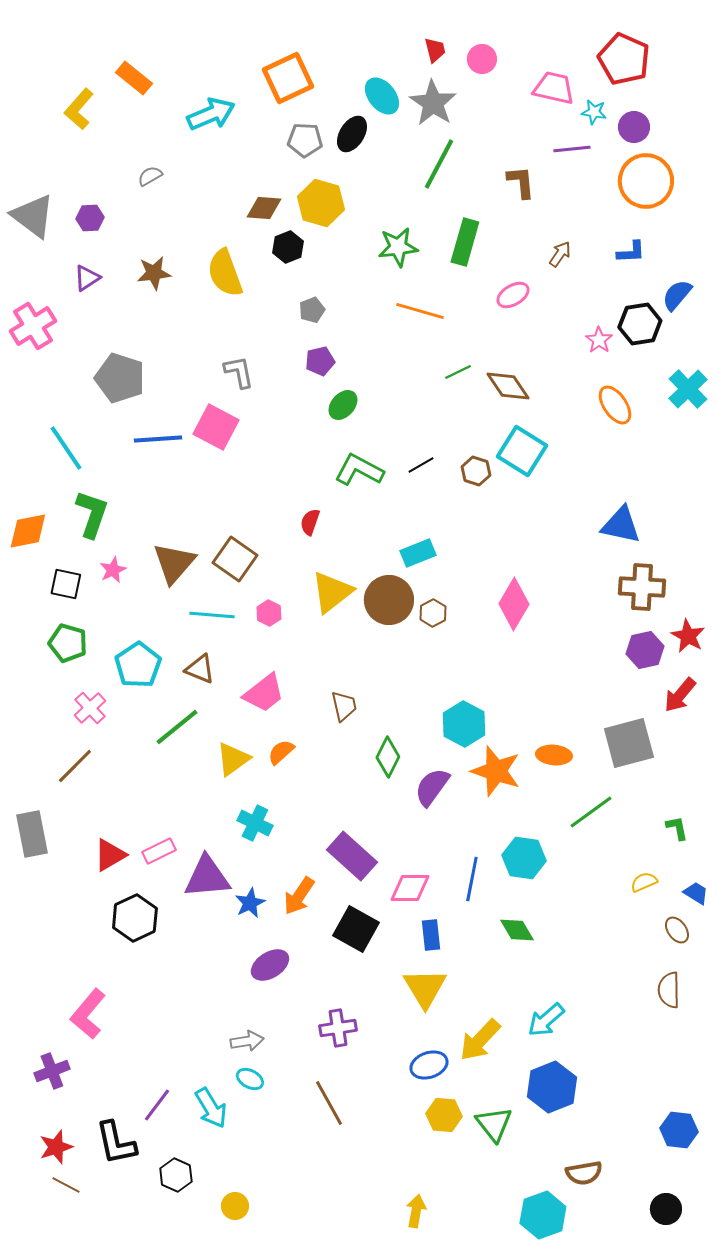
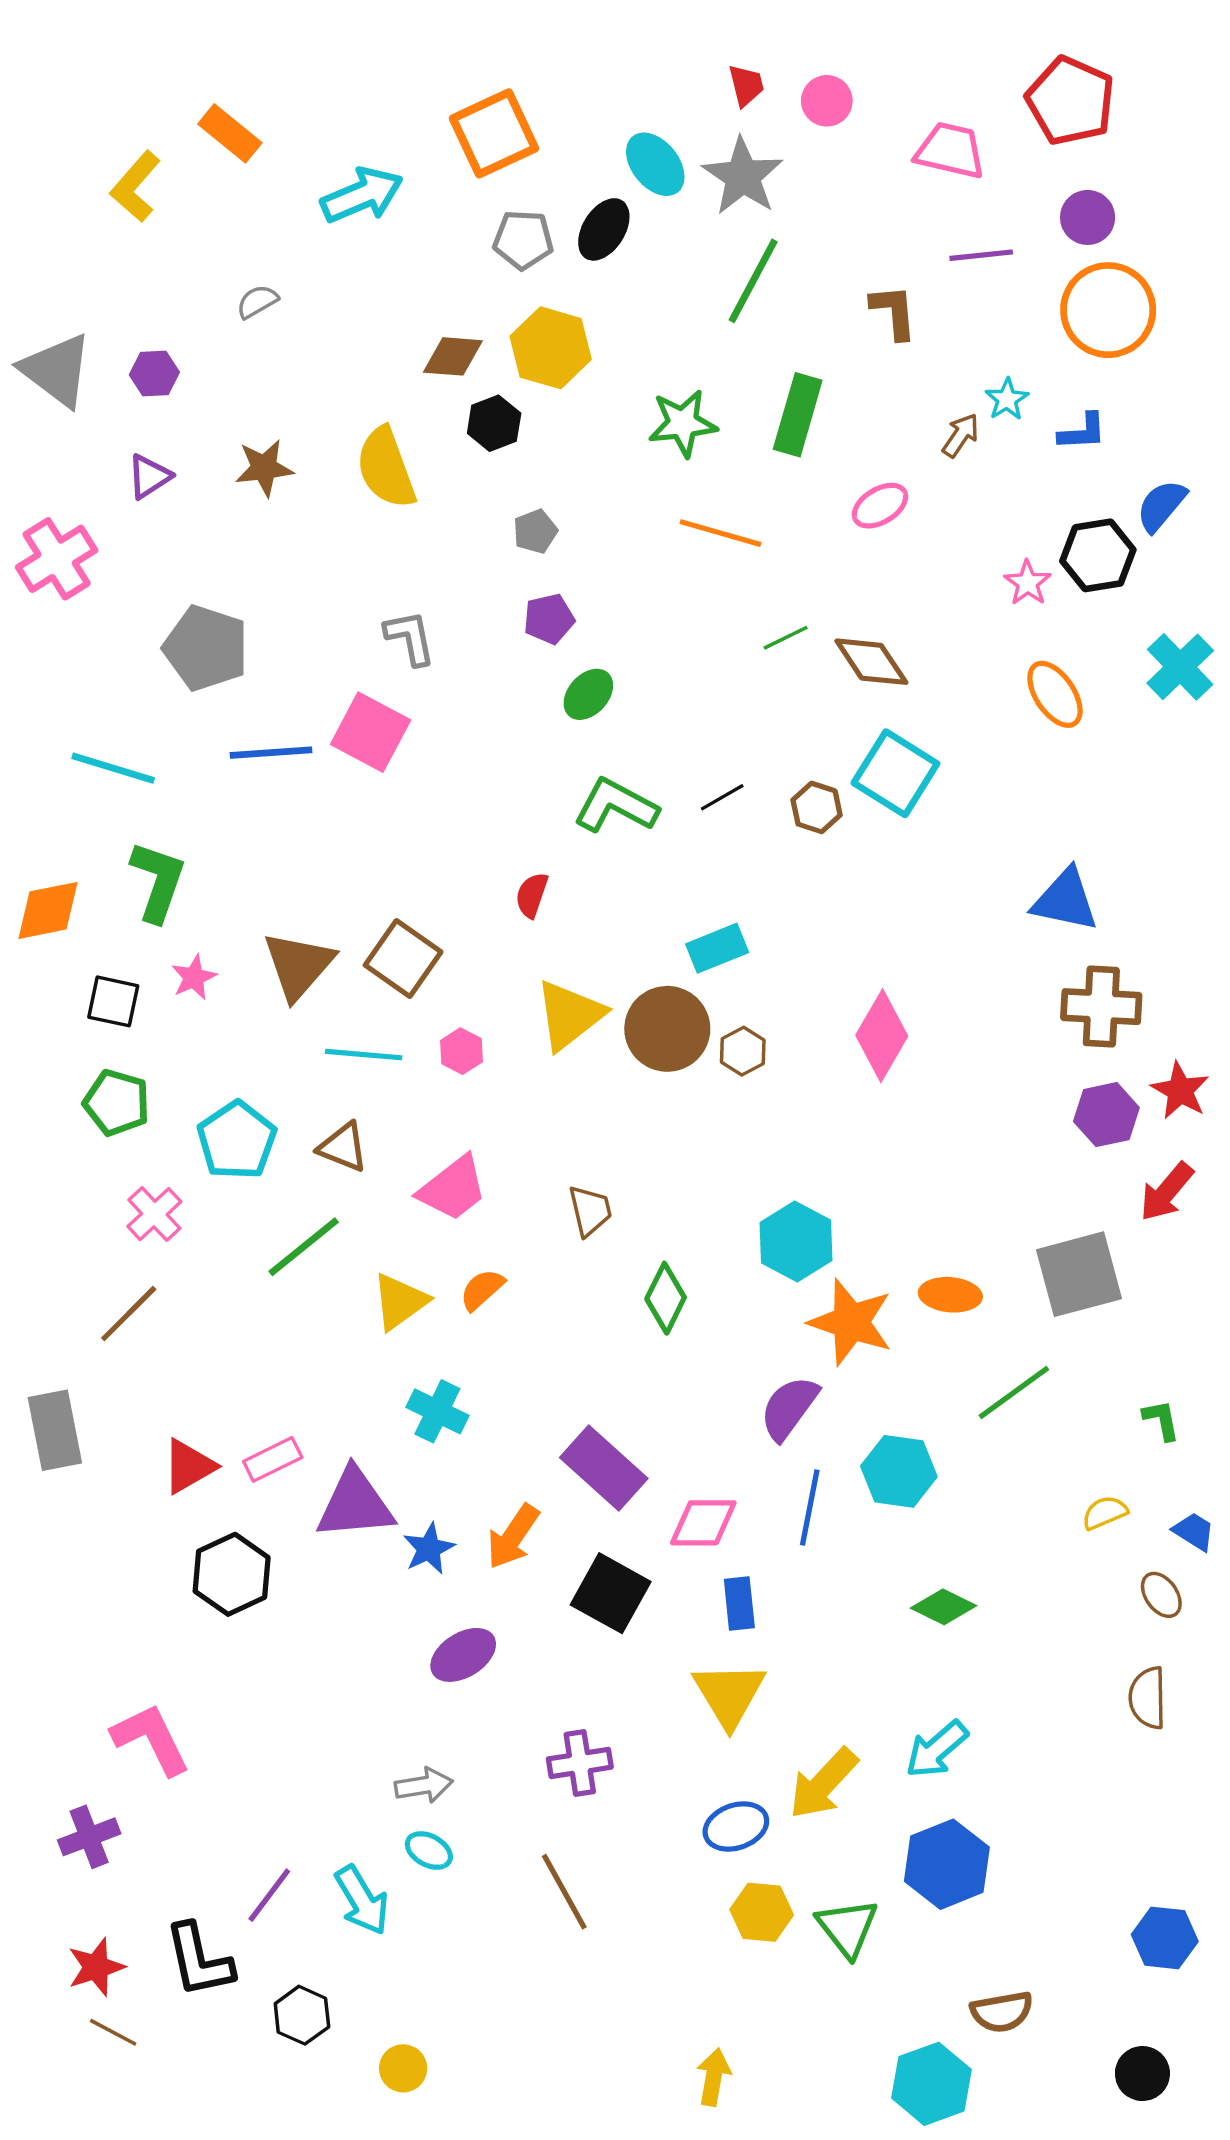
cyan star: (594, 112) -> (1007, 399), moved, turned 30
cyan line: (66, 448) -> (113, 768), turned -39
purple semicircle: (432, 787) -> (789, 1408), moved
green diamond: (517, 930) -> (943, 1607), moved, turned -33
pink L-shape: (88, 1014) -> (151, 1739), turned 114

